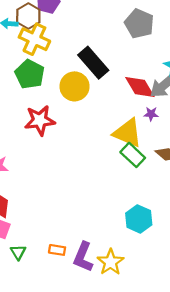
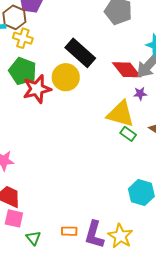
yellow cross: (34, 39) -> (23, 38), size x0.7
red star: (40, 120) -> (37, 89), moved
green rectangle: (133, 155) -> (128, 134), size x0.7

